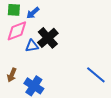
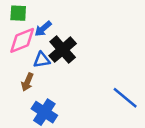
blue arrow: (33, 13) -> (43, 29), moved
brown arrow: (12, 75) -> (27, 82), moved

